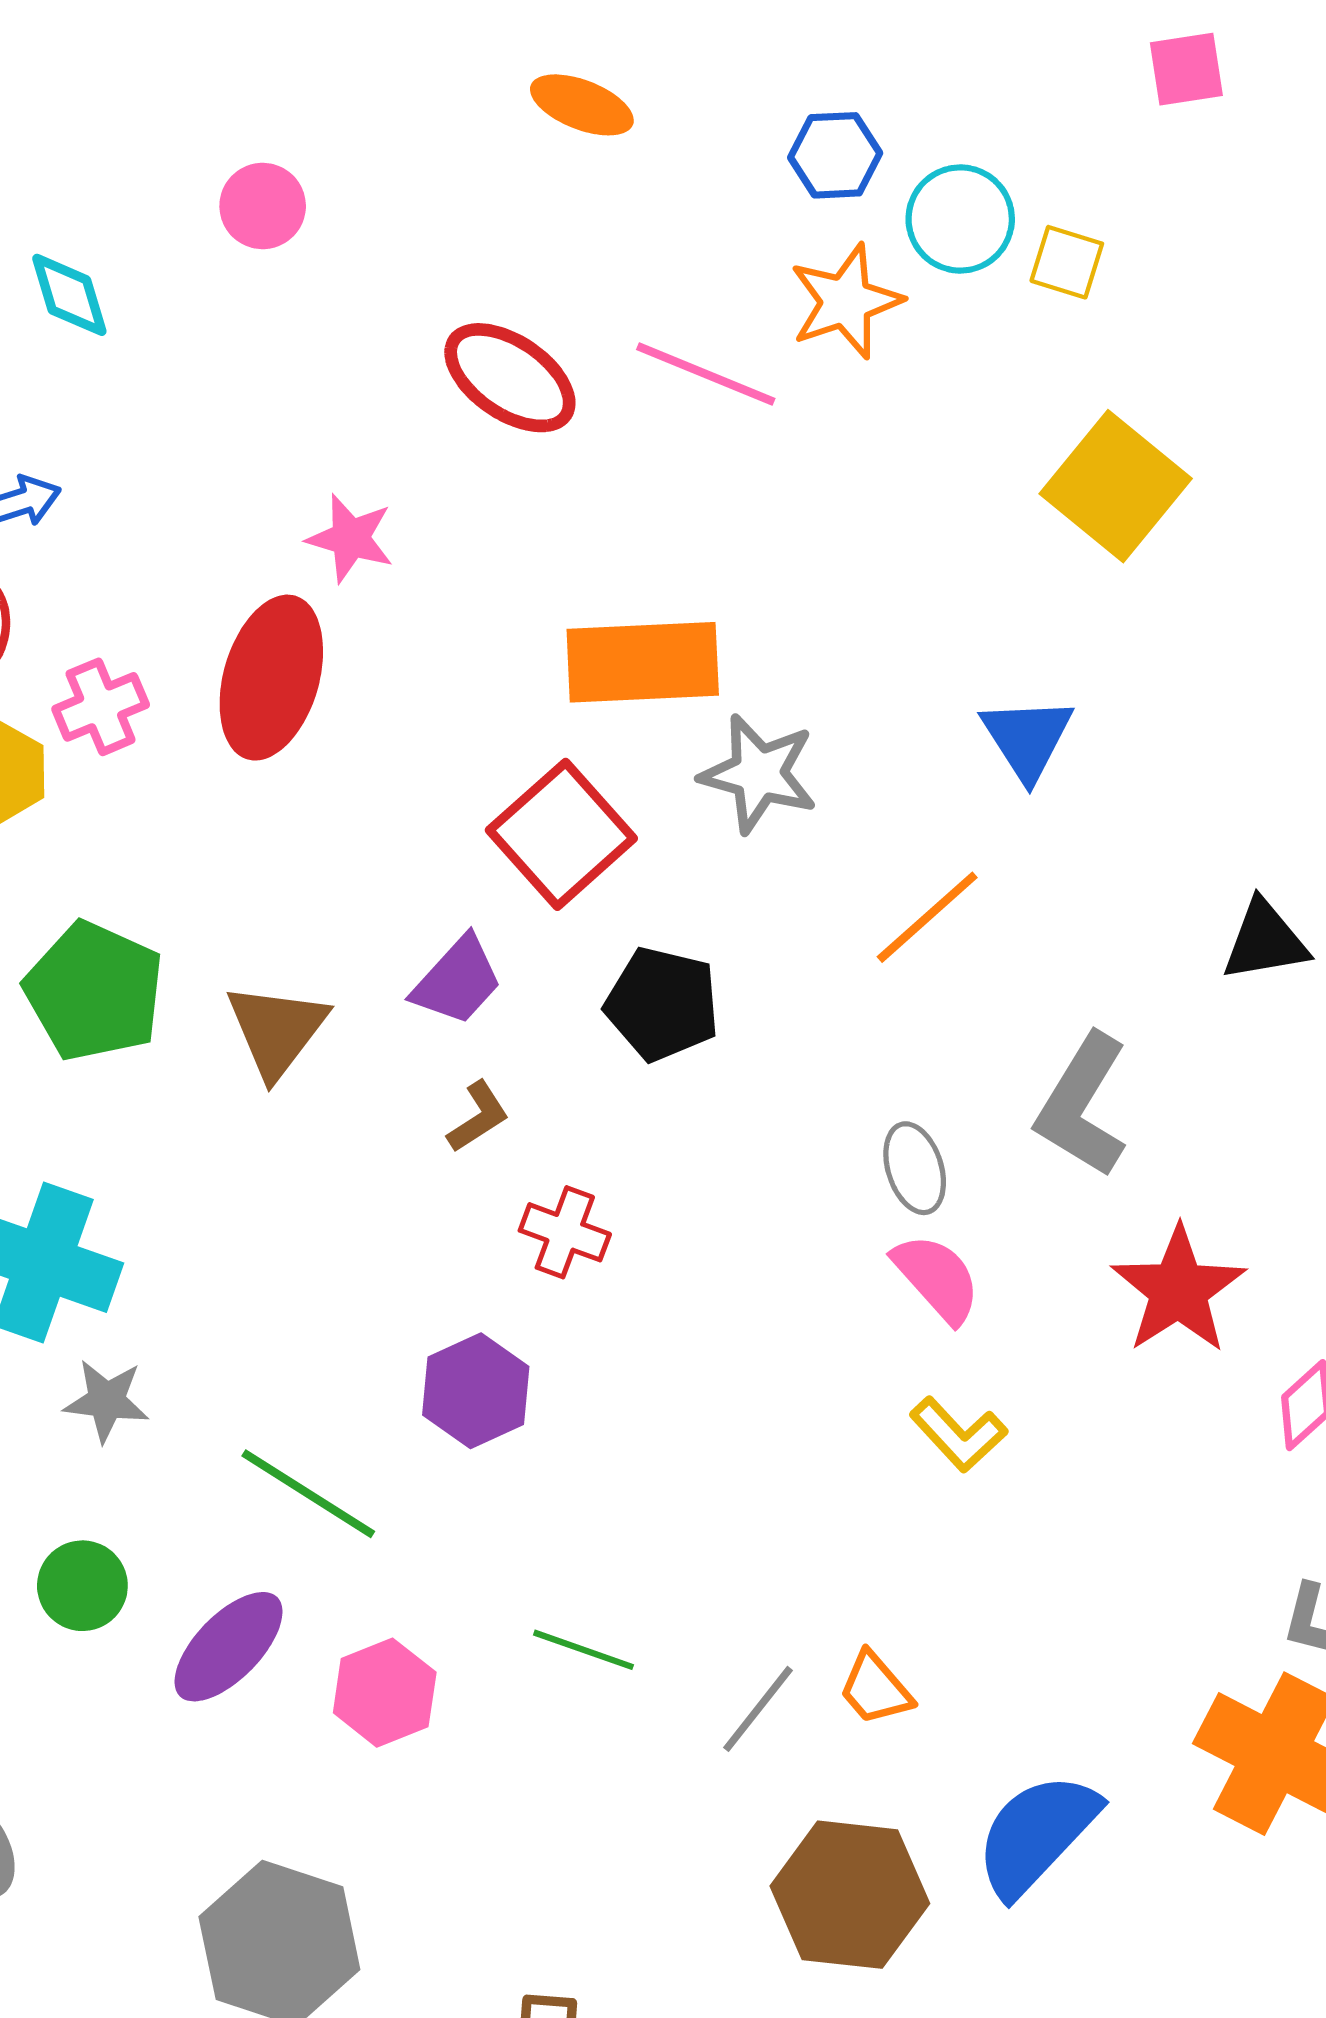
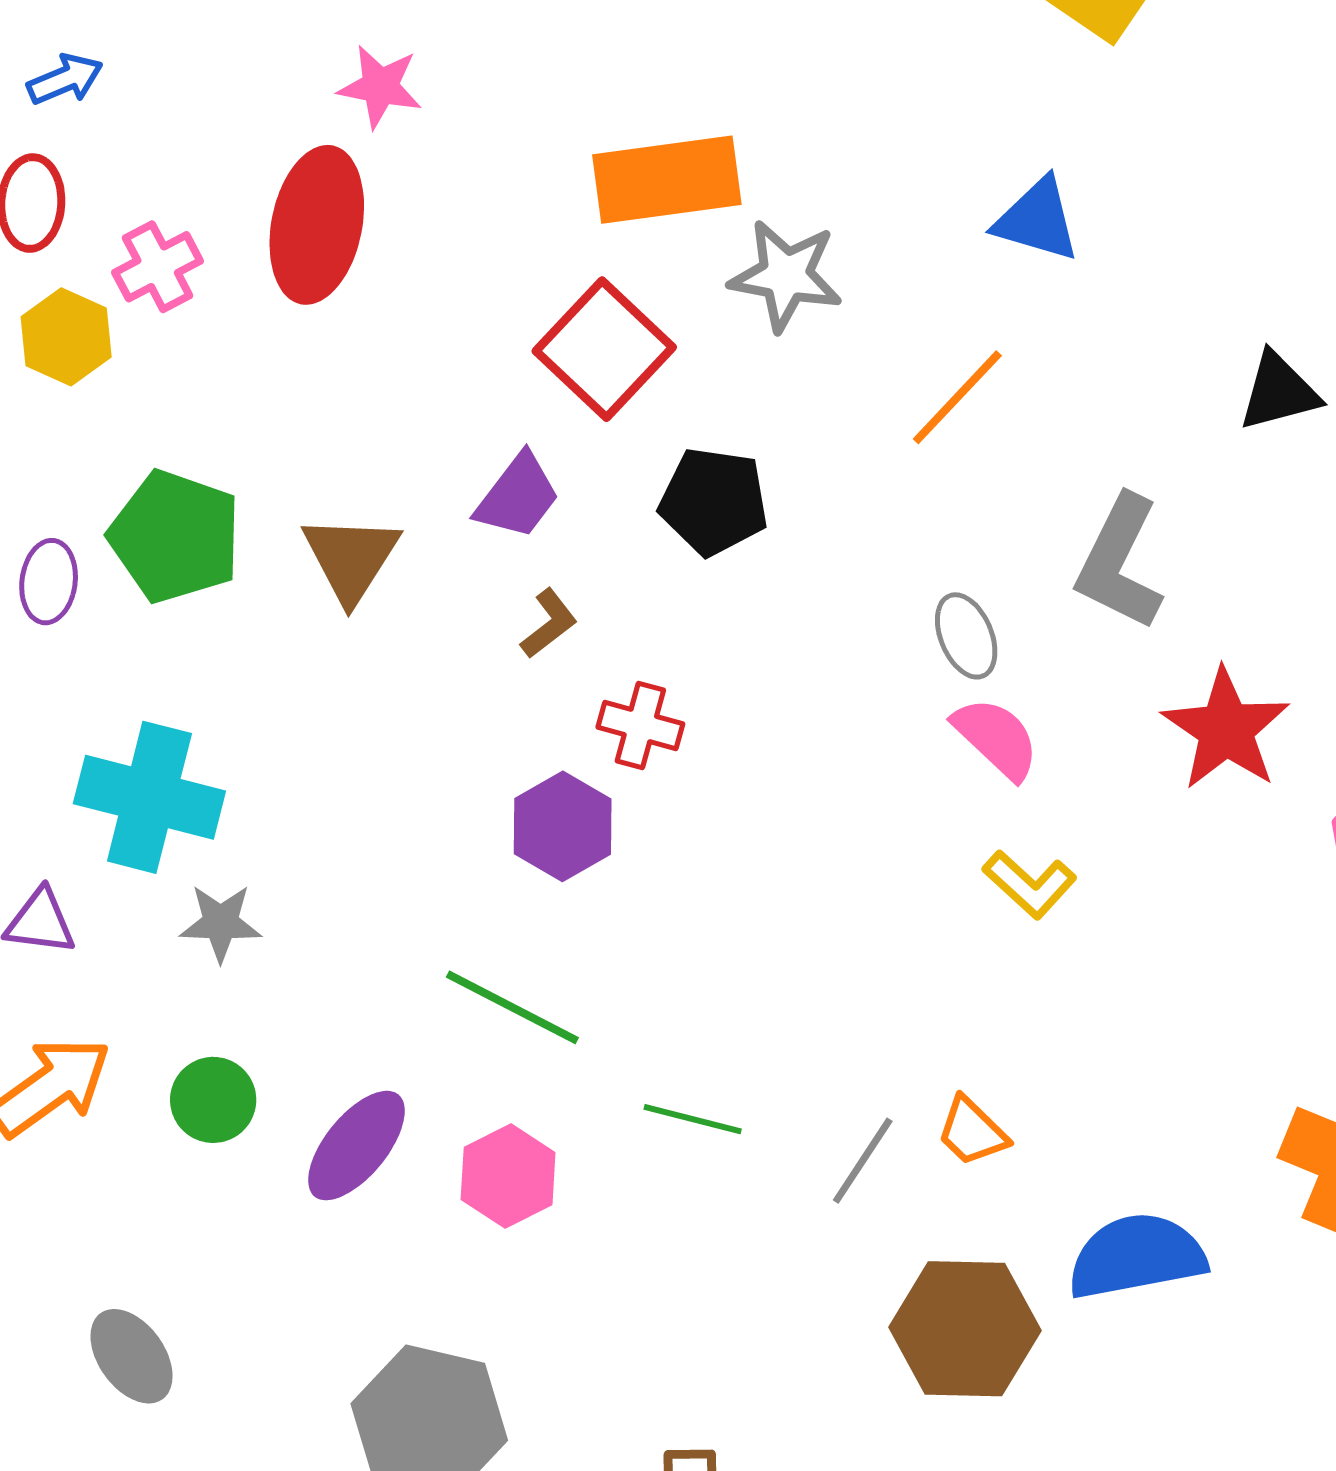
blue triangle: (1027, 738) -> (1037, 220), turned -36
purple hexagon: (476, 1391) -> (563, 826), moved
green line: (308, 1494) -> (512, 1007), moved
blue semicircle: (1037, 1834) -> (1137, 1256), turned 41

